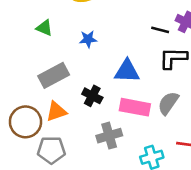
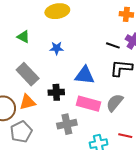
gray rectangle: (54, 75) -> (28, 74), turned 70
black cross: (92, 96) -> (56, 92), turned -35
gray pentagon: (51, 150) -> (21, 132), turned -30

